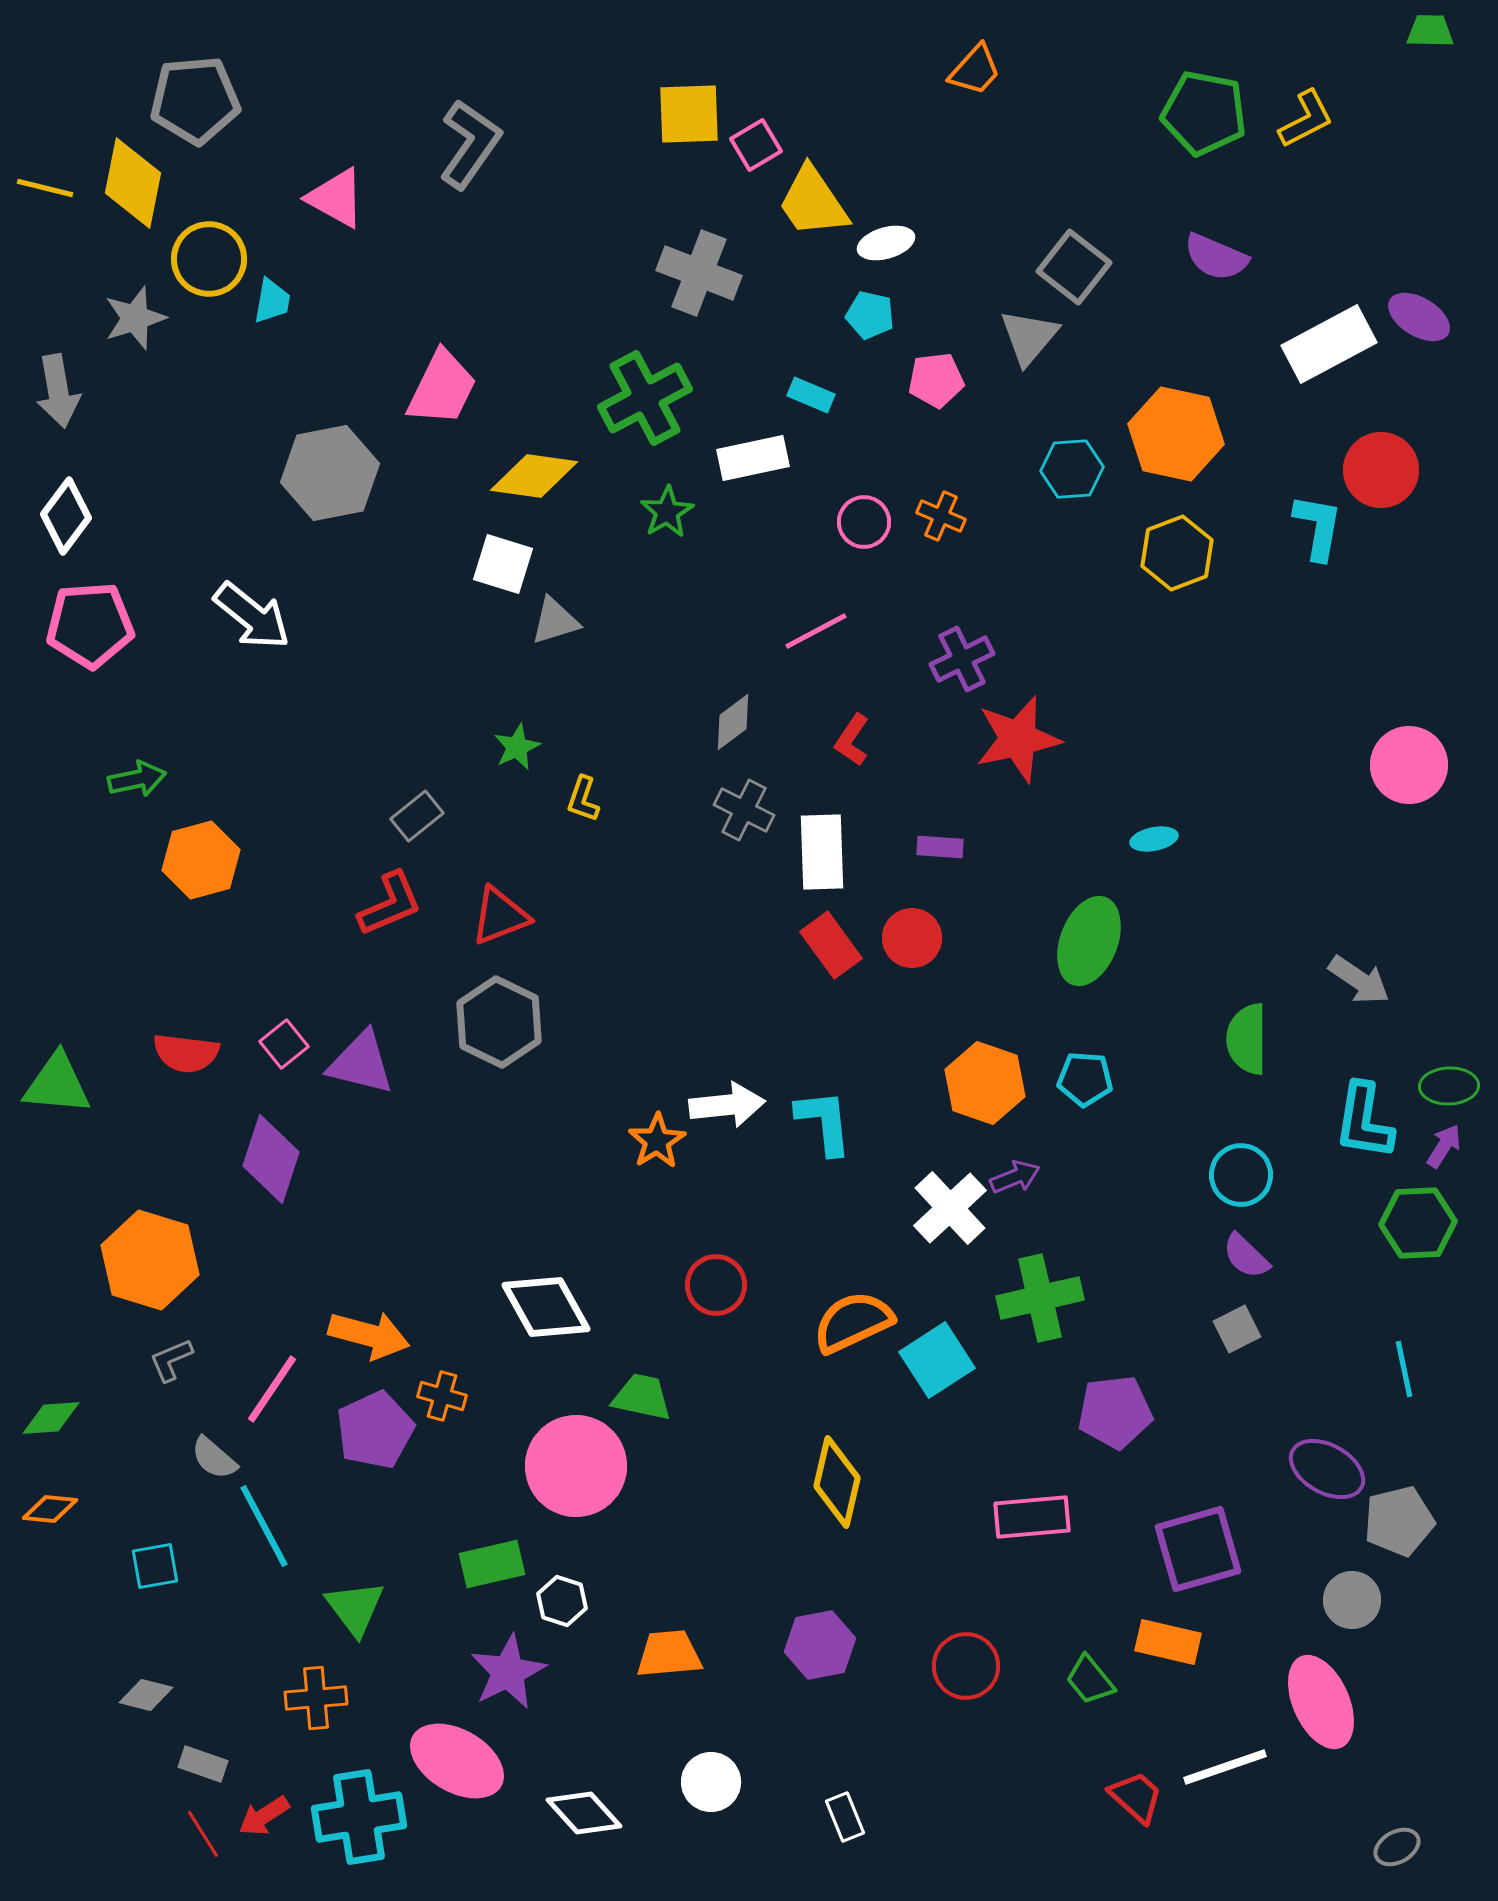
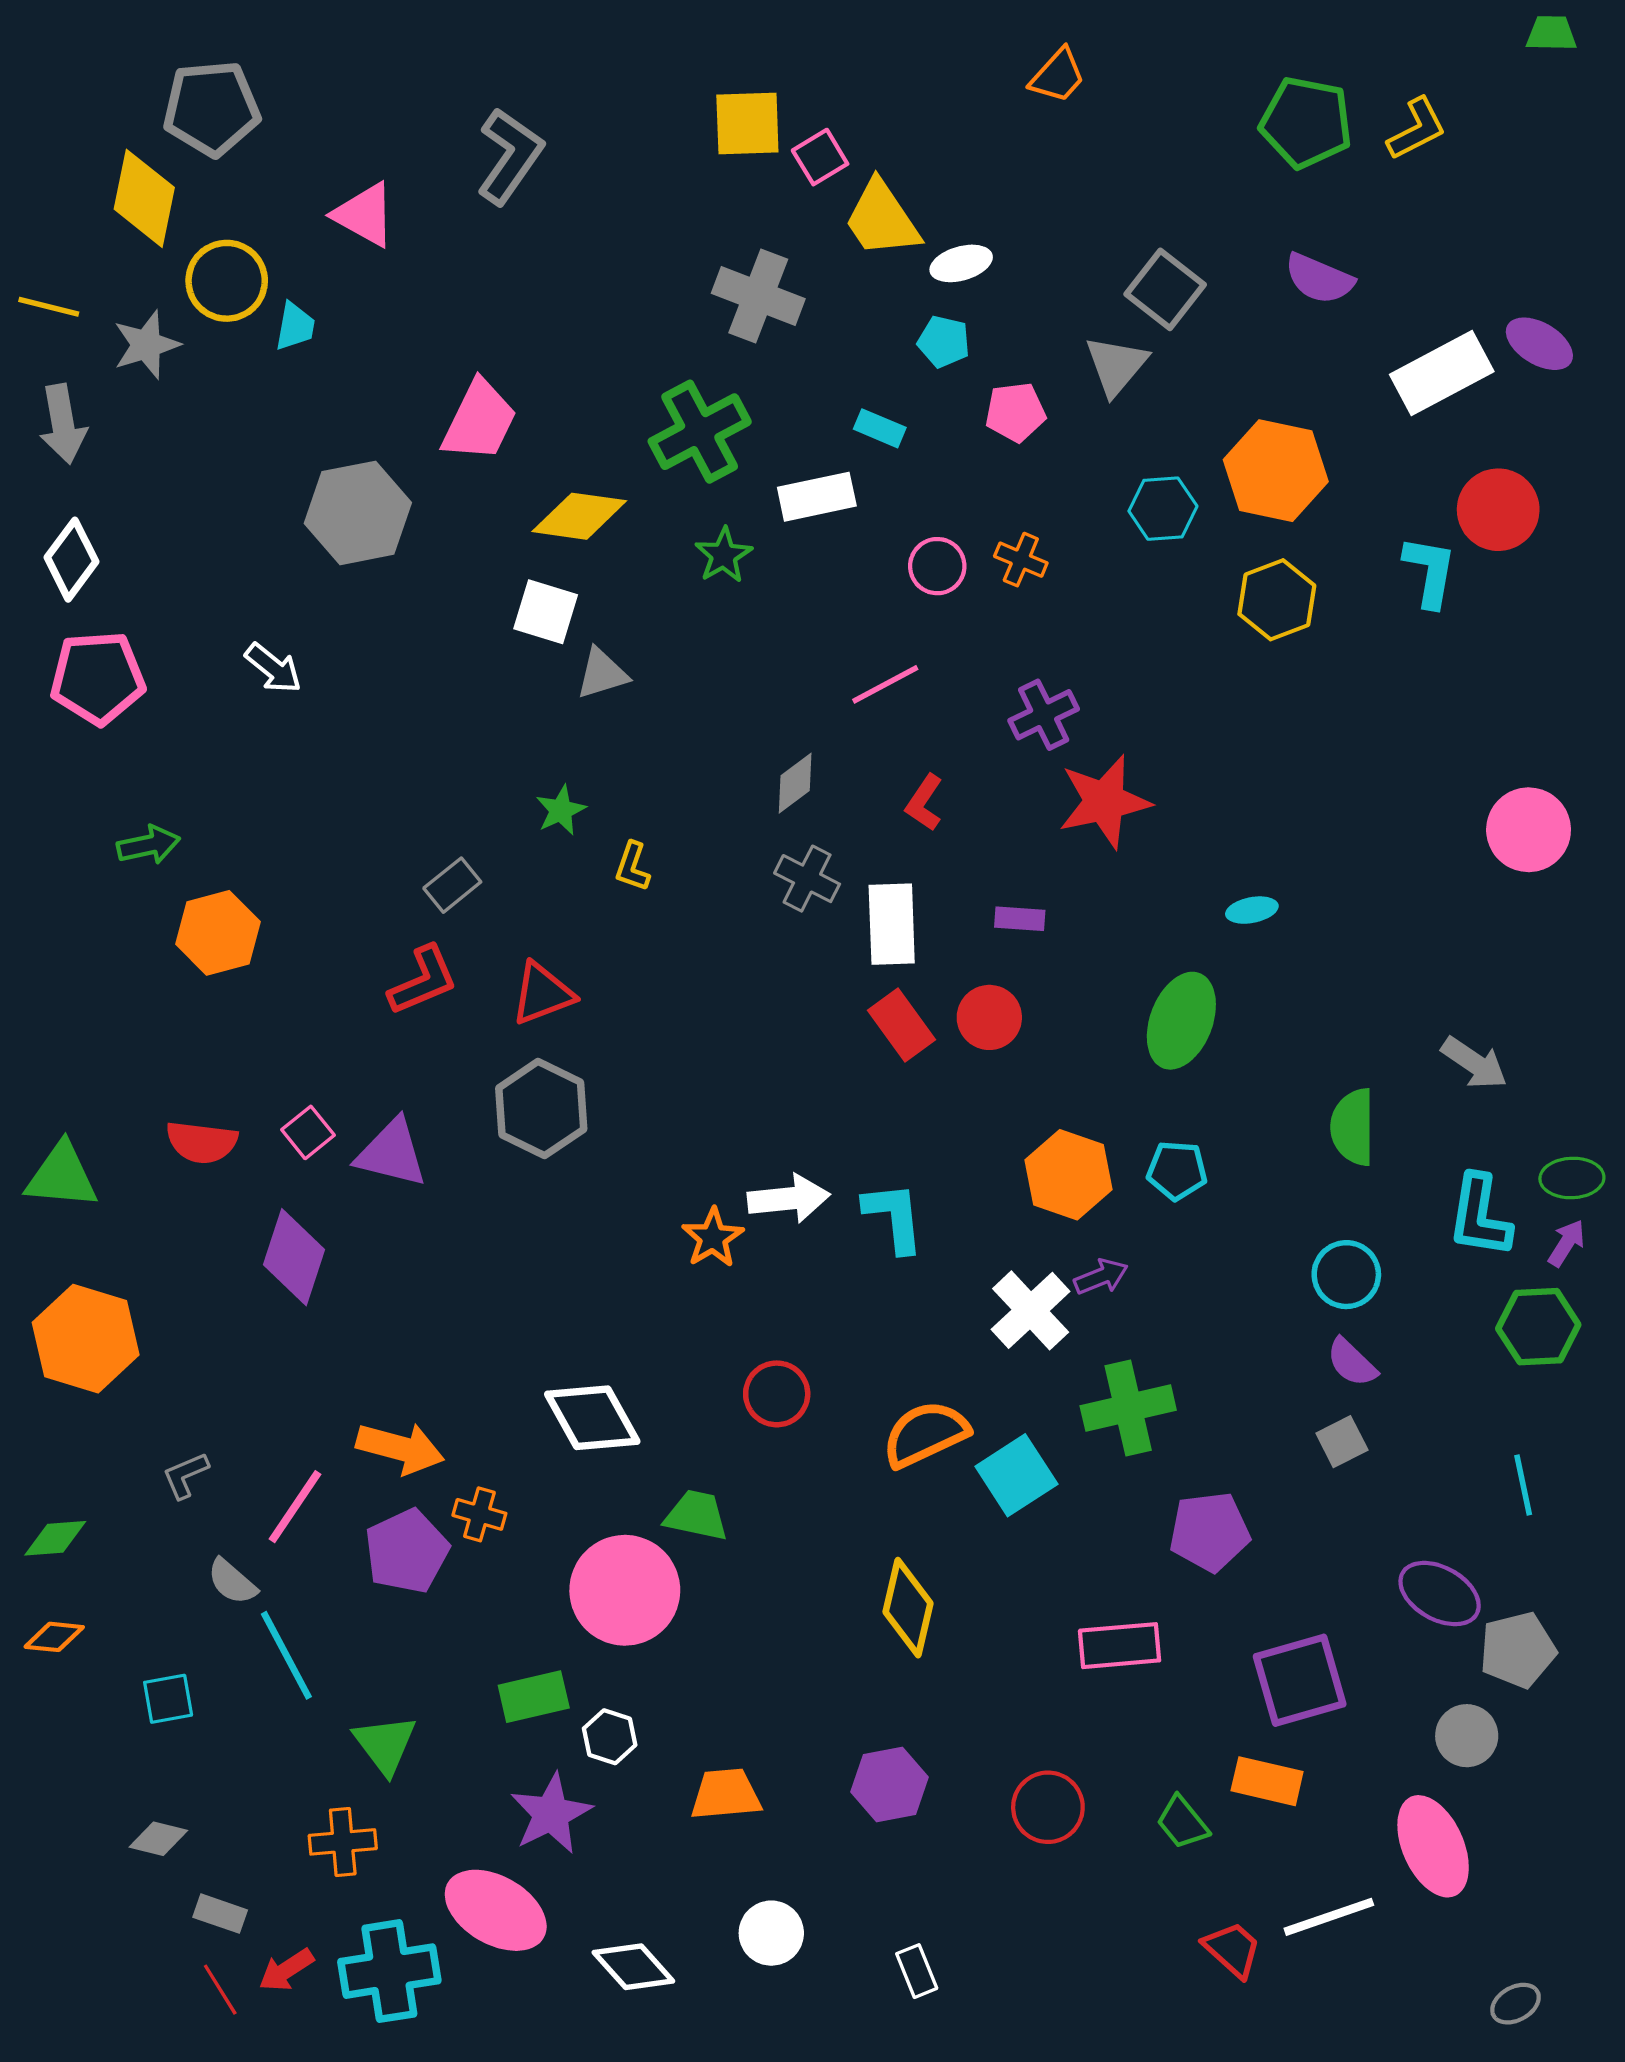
yellow line: (45, 188) -> (49, 307), moved
white arrow: (252, 616) -> (273, 668), size x0.7
orange hexagon: (150, 1260) -> (86, 1339), moved

